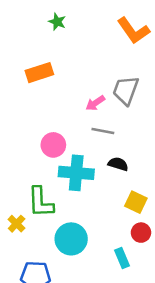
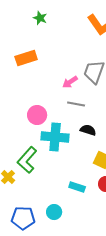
green L-shape: (41, 202) -> (27, 160), turned 44
cyan circle: (71, 239) -> (54, 212), moved, size x0.6
cyan rectangle: (122, 258) -> (77, 187), moved, turned -49

